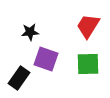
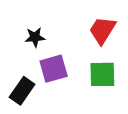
purple square: (46, 59) -> (54, 69), turned -35

